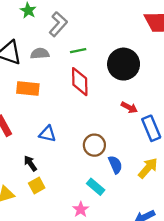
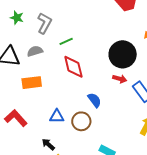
black circle: (124, 64) -> (123, 54), moved
brown circle: (94, 145) -> (81, 121), moved
blue semicircle: (115, 165) -> (94, 100), moved

